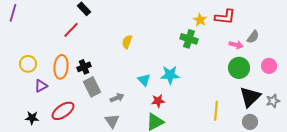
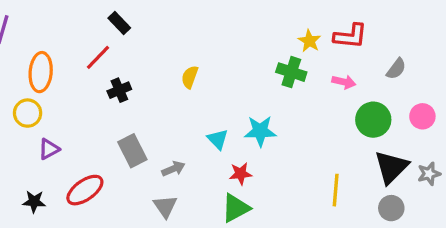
pink arrow: (236, 45) -> (344, 82), moved
orange ellipse: (61, 67) -> (41, 72), moved
black cross: (84, 67) -> (119, 90), moved

